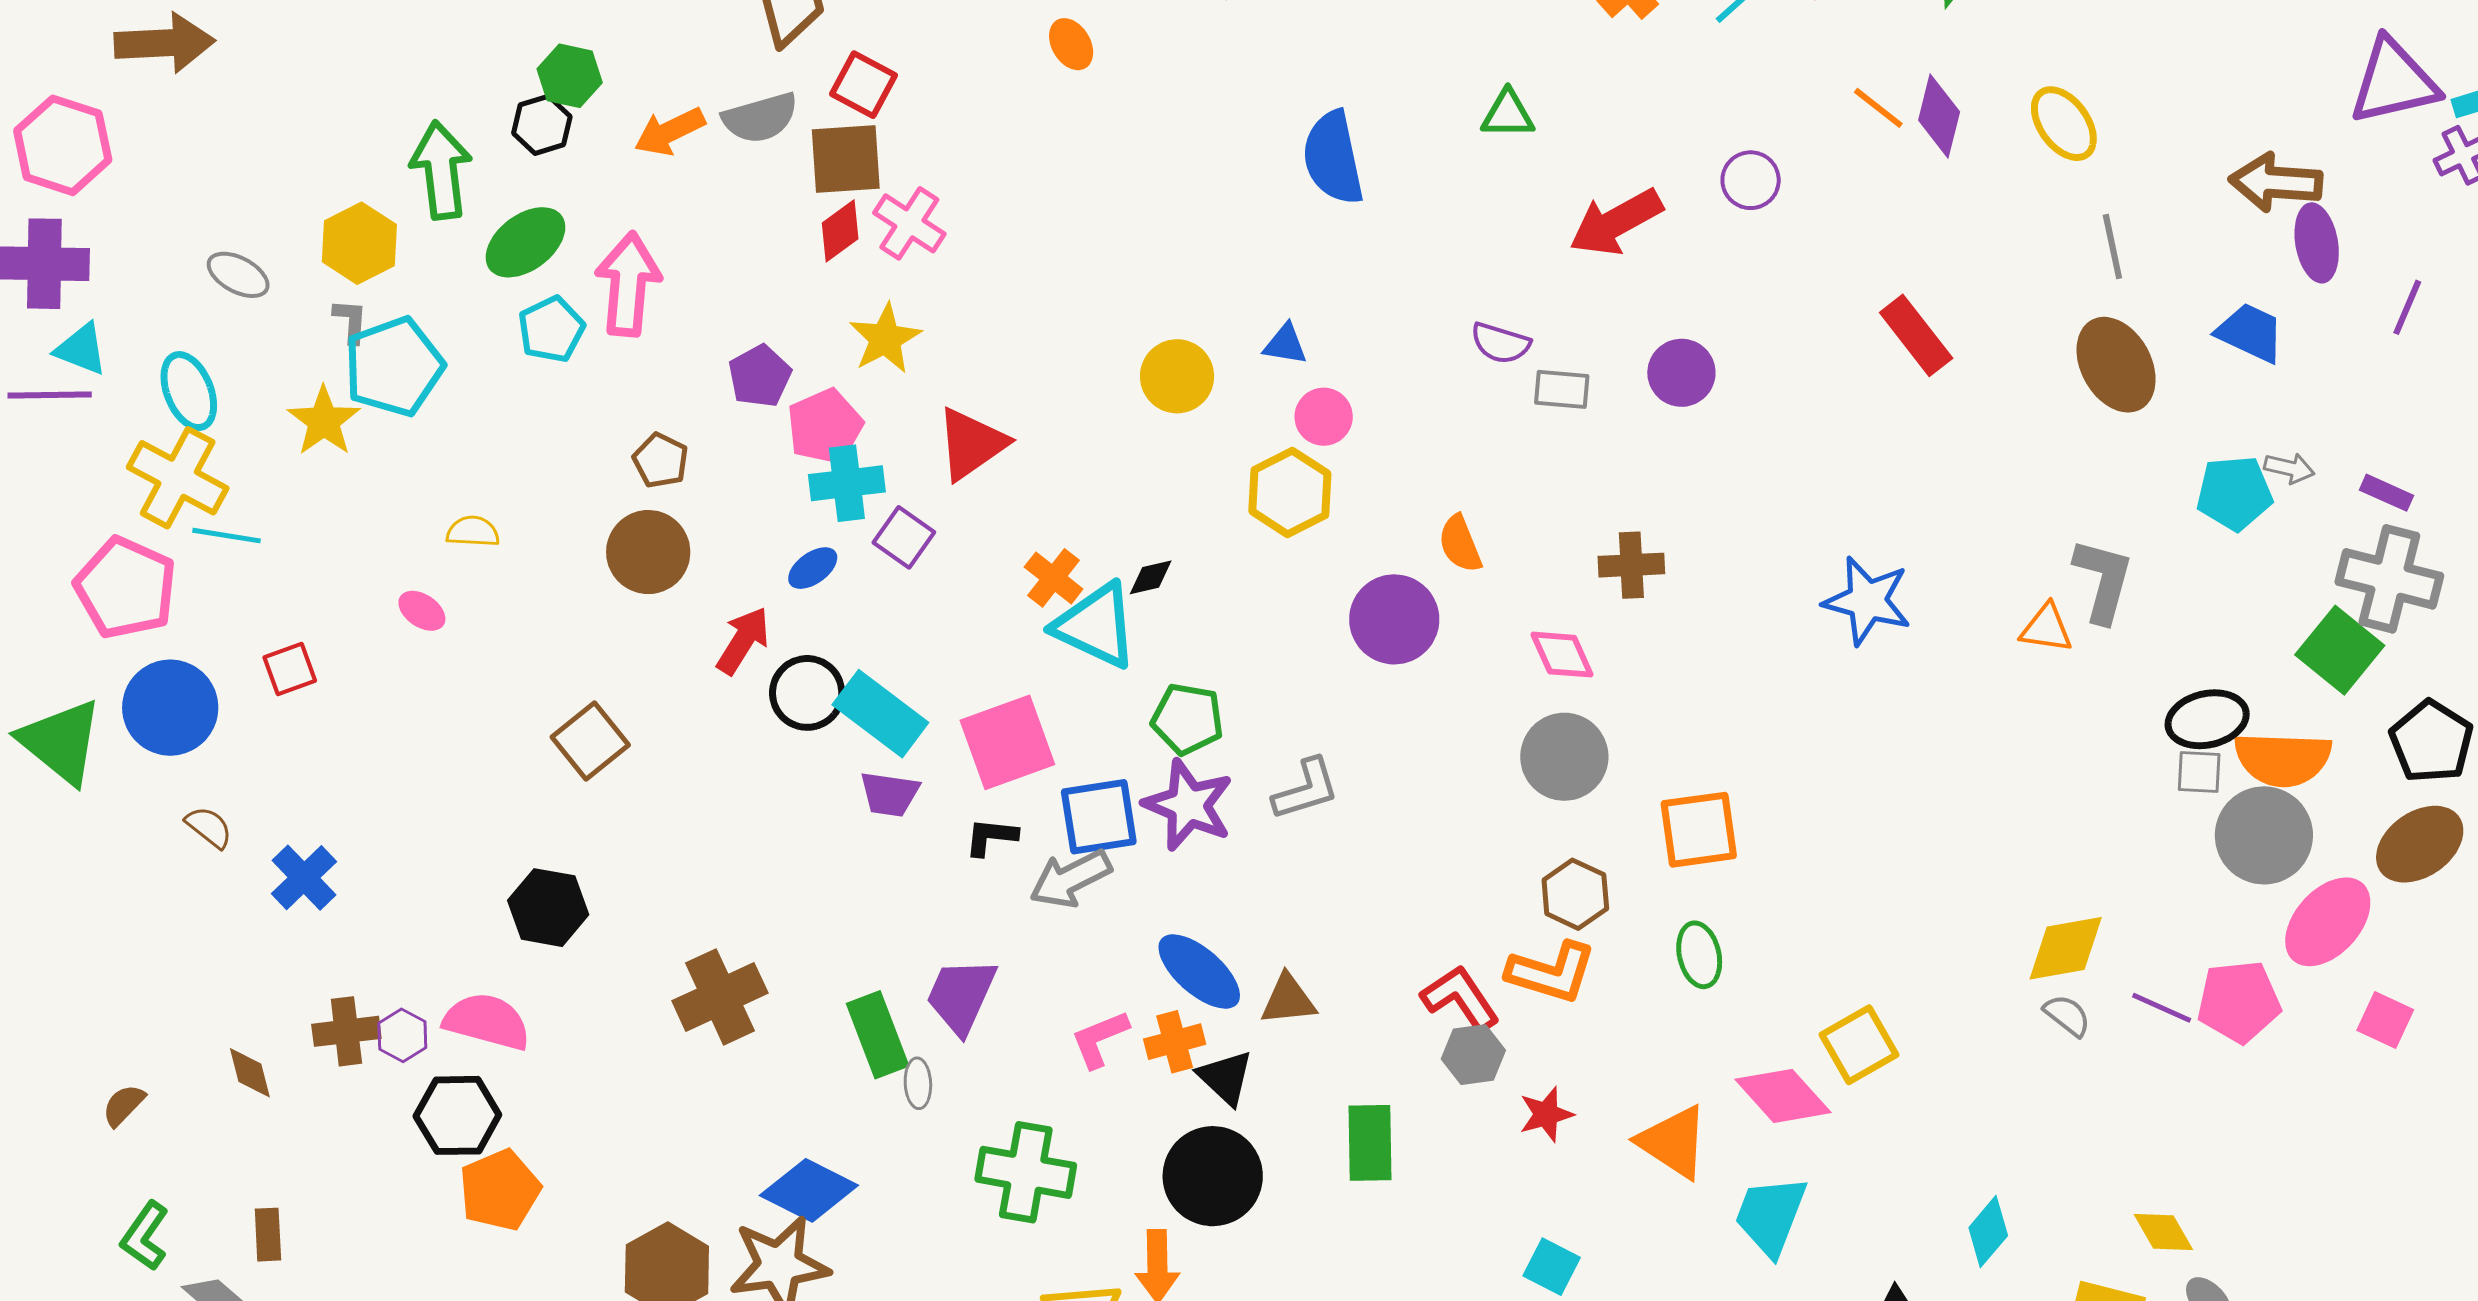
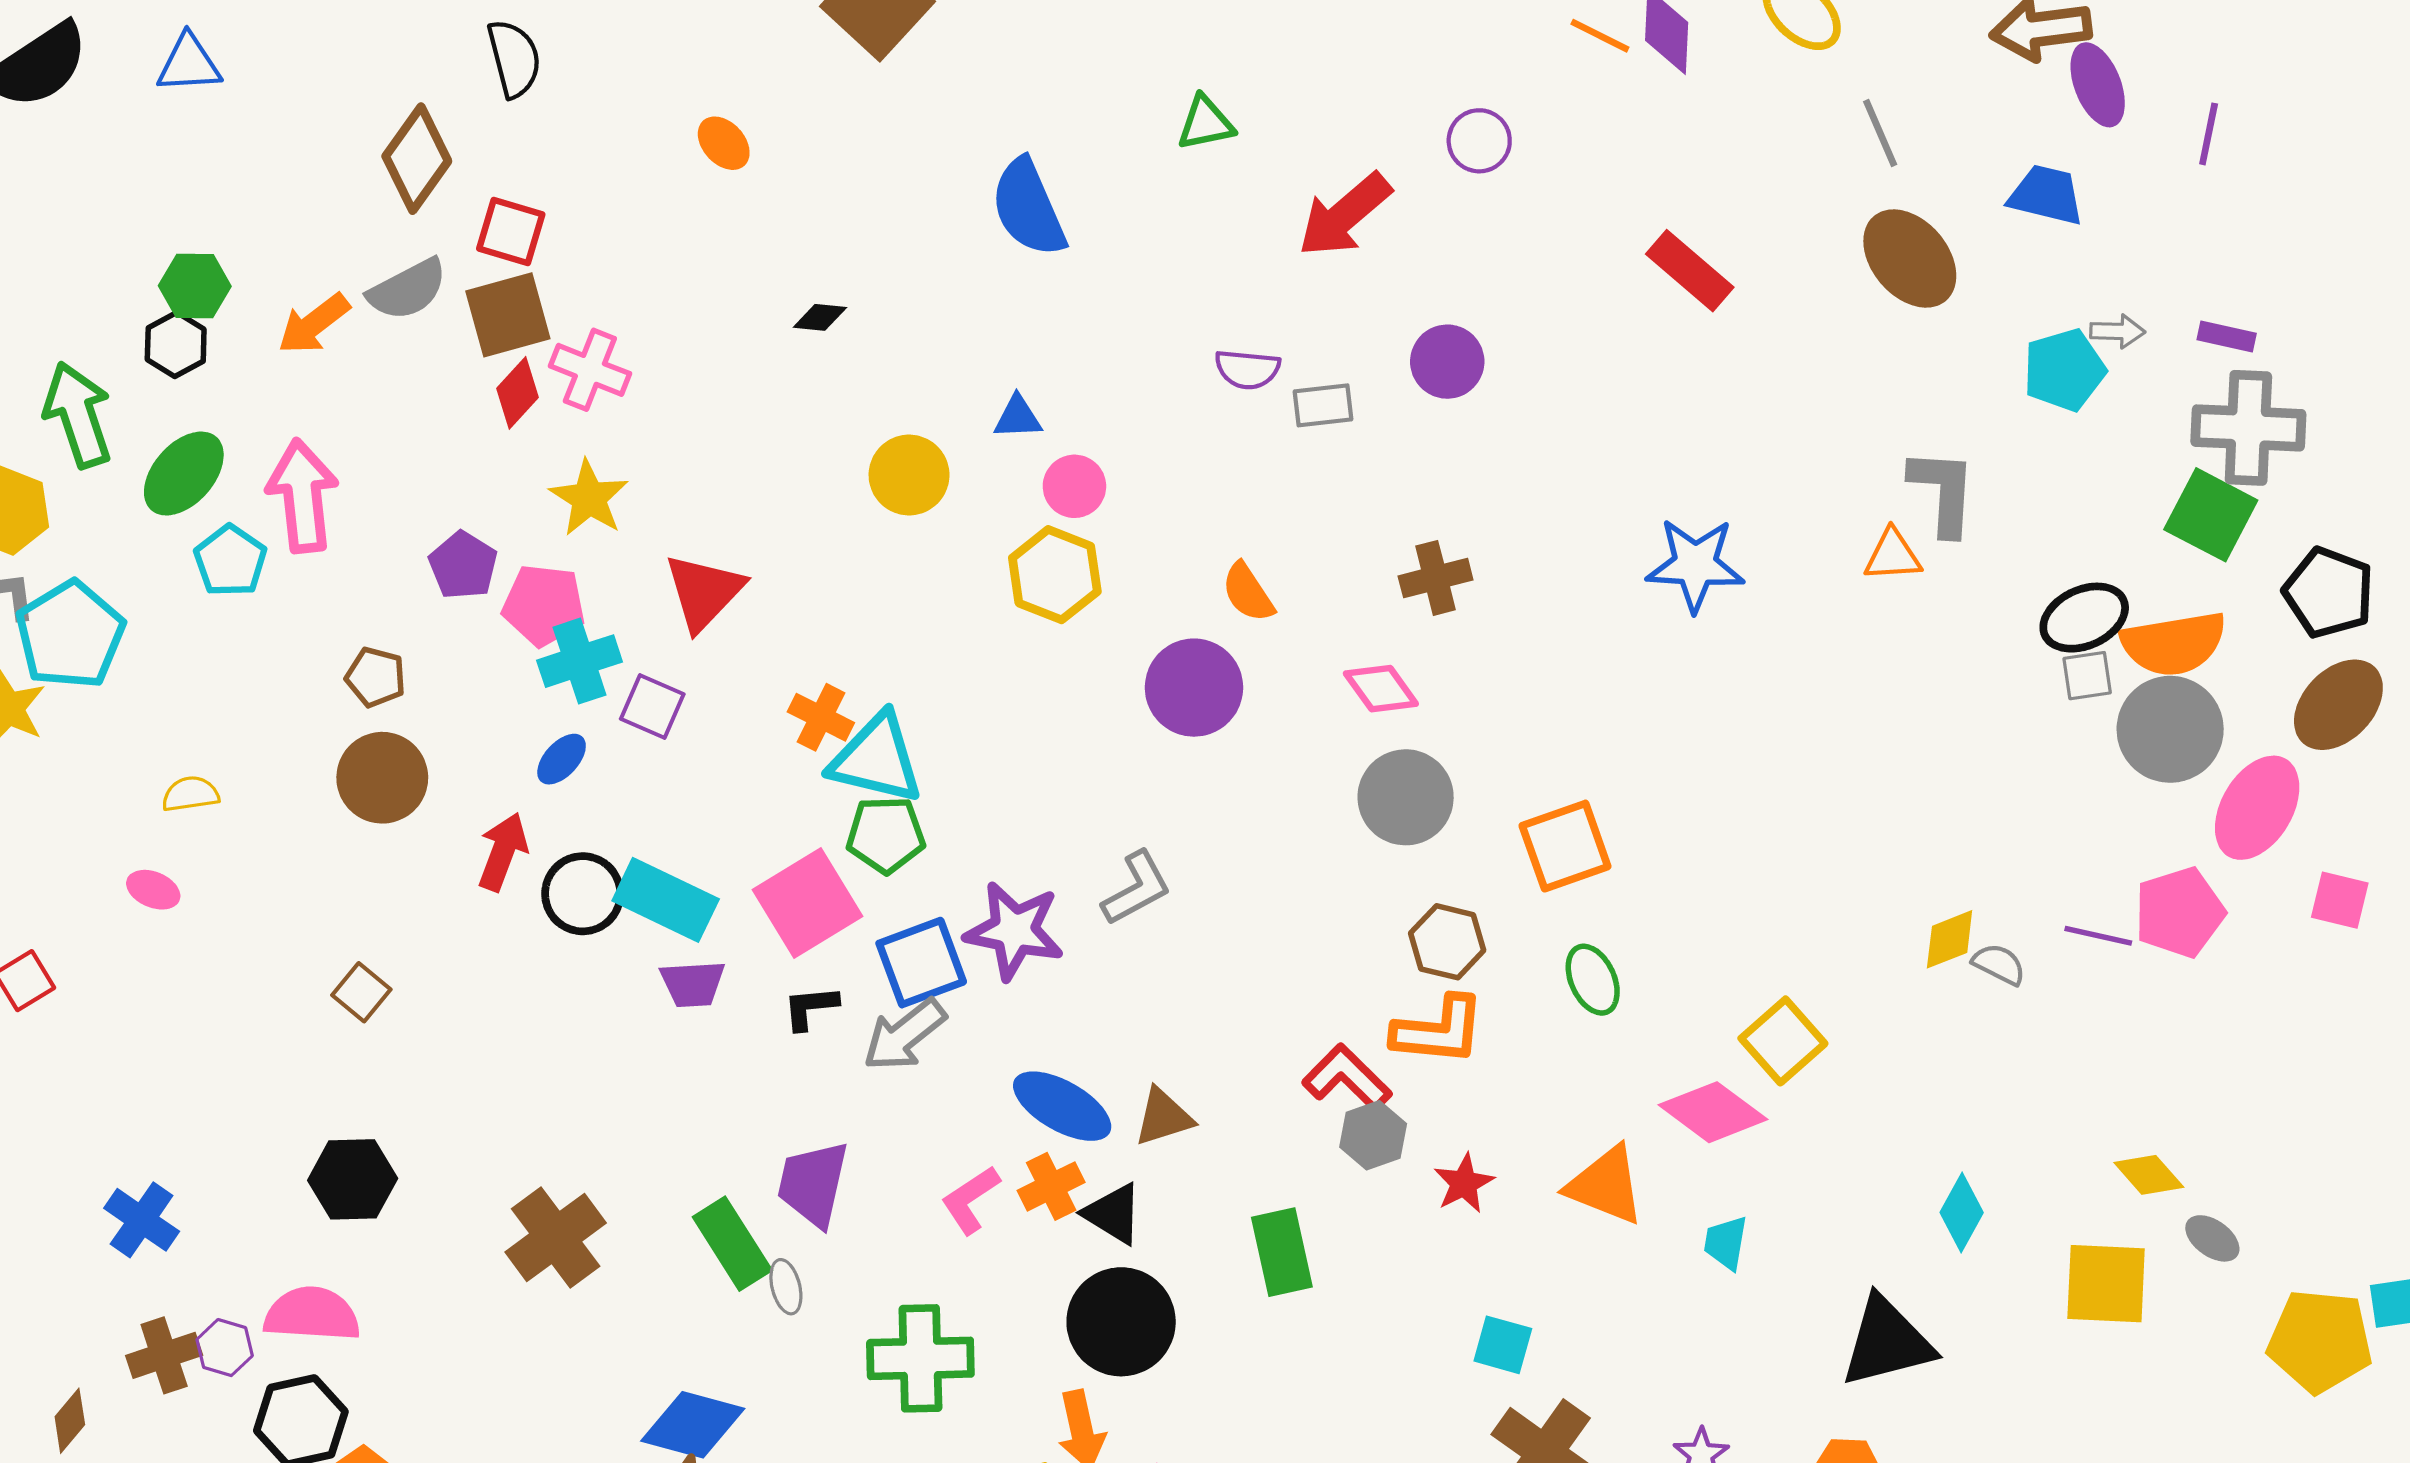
pink pentagon: (825, 426) -> (544, 605), turned -30
black diamond: (1151, 577) -> (820, 317), moved, turned 30
green pentagon: (1187, 719) -> (886, 835), moved
brown square: (590, 741) -> (361, 992), size x0.7
blue cross: (304, 878) -> (142, 1220), moved
yellow diamond: (2066, 948) -> (1950, 939), moved, size x0.7
brown diamond: (250, 1073) -> (70, 1421), turned 66
cyan trapezoid: (1771, 1216) -> (1726, 1243), size x0.6

